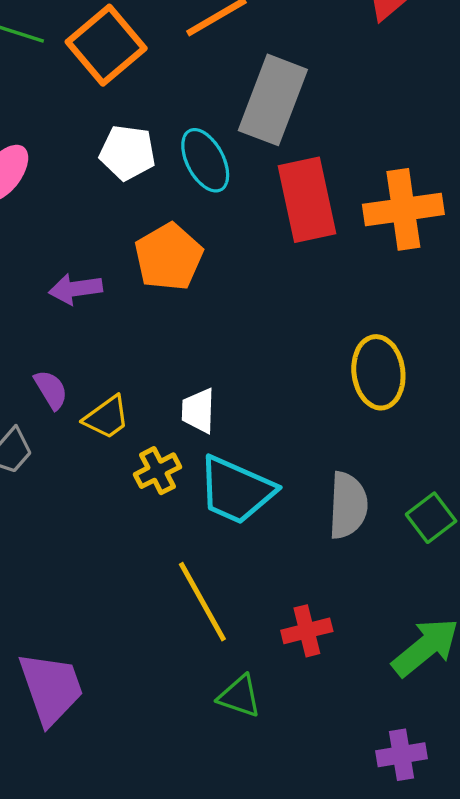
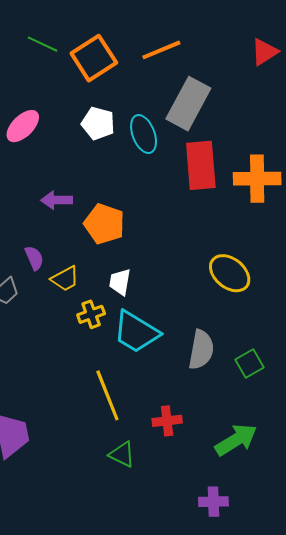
orange pentagon: (169, 257) -> (104, 224), moved, turned -30
yellow ellipse: (378, 372) -> (230, 273), turned -51

